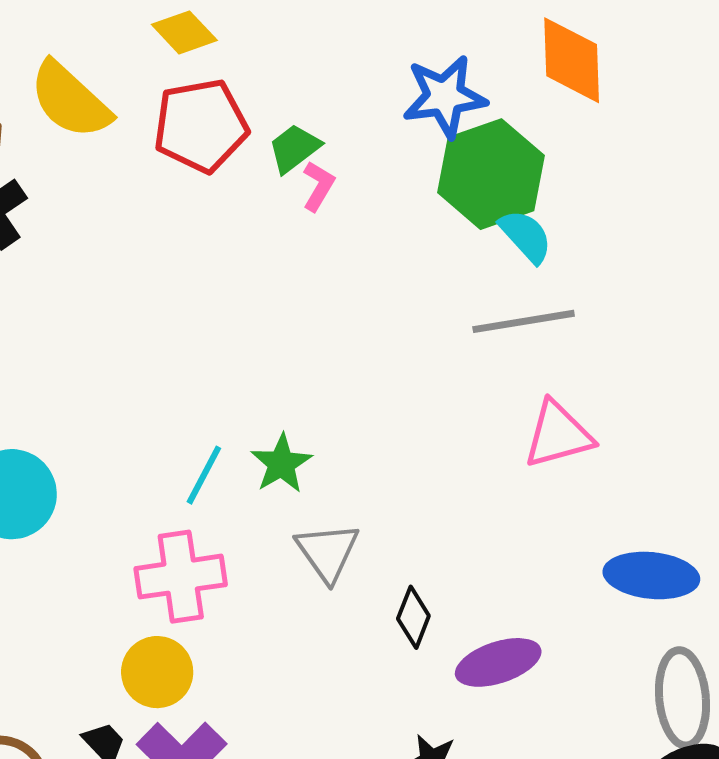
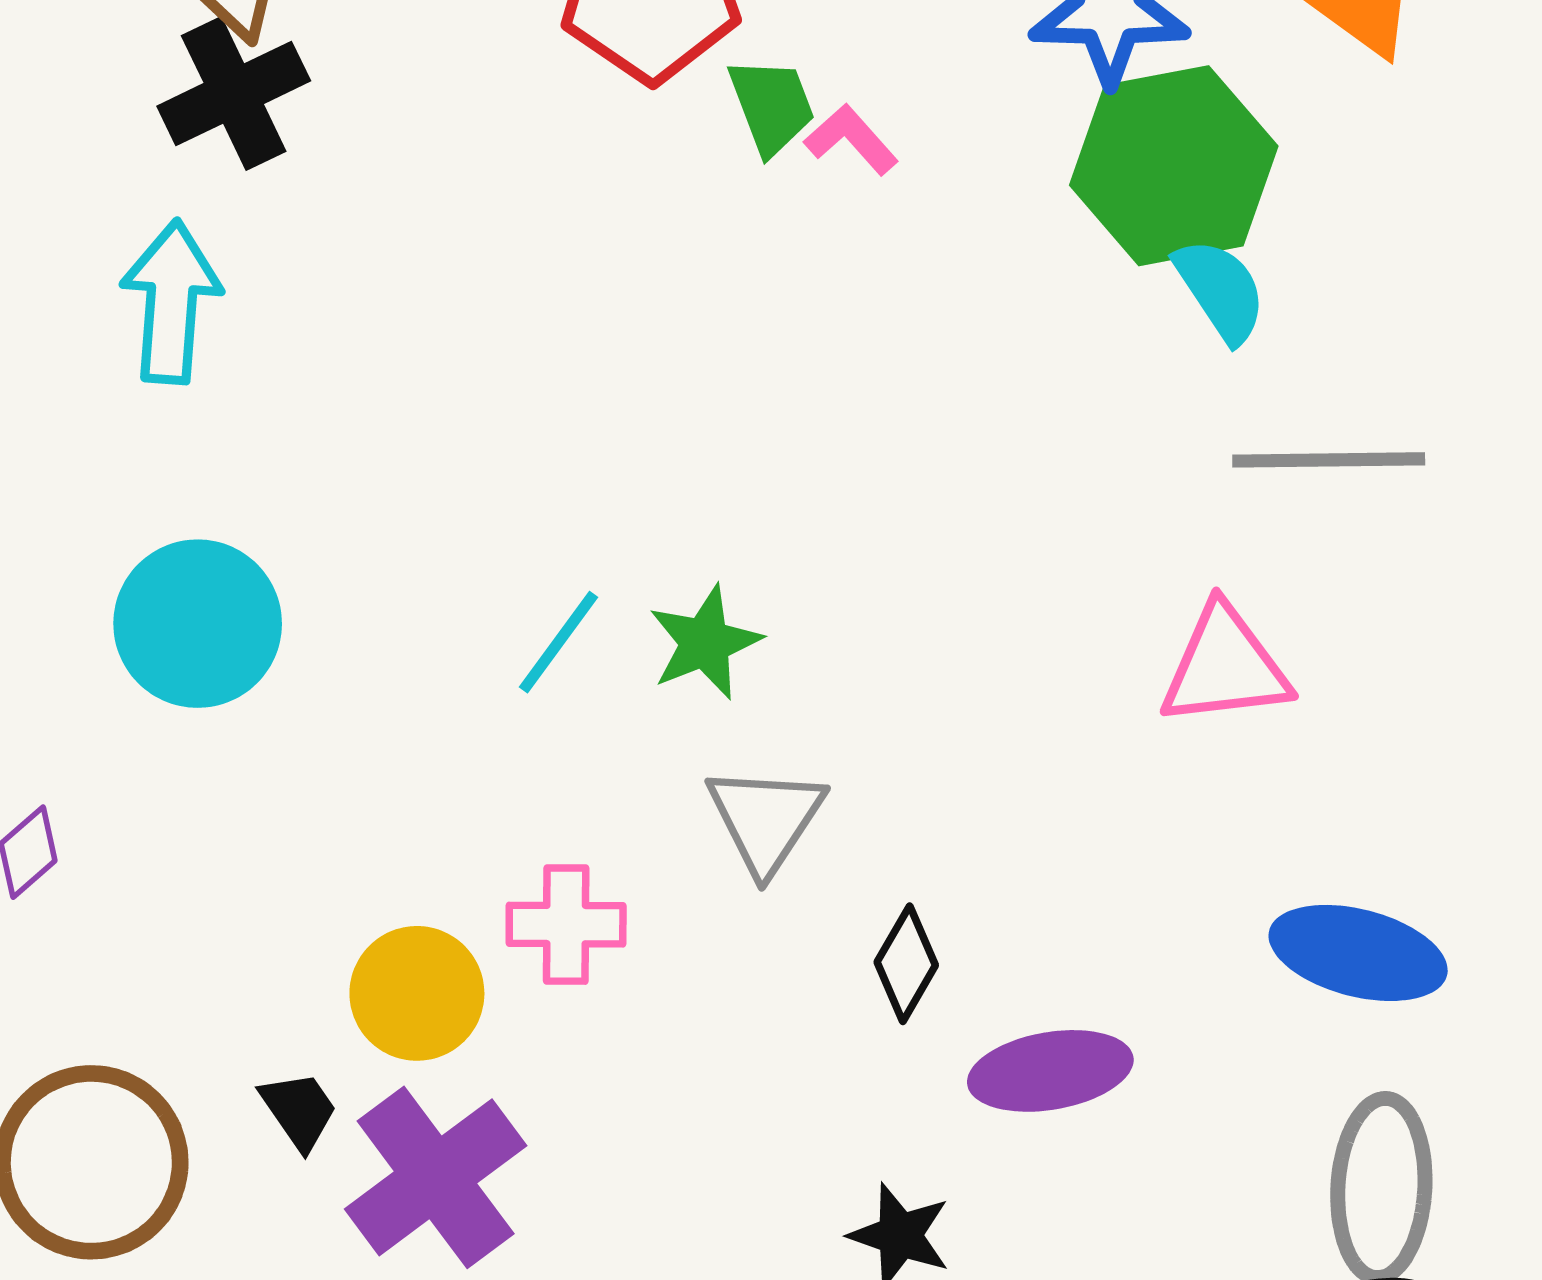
green trapezoid: (294, 148) -> (772, 106), moved, turned 98
pink L-shape: (318, 186) -> (851, 140), turned -81
gray line: (524, 321) -> (1329, 460), moved
pink cross: (181, 577) -> (566, 925), moved, size x0.7

